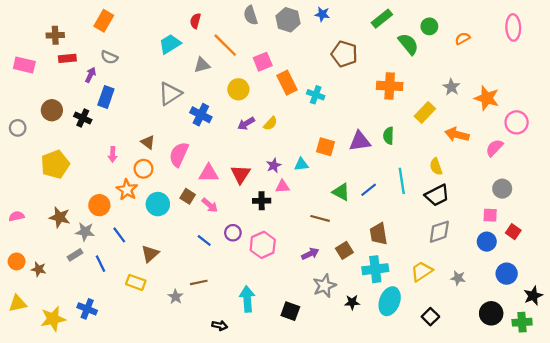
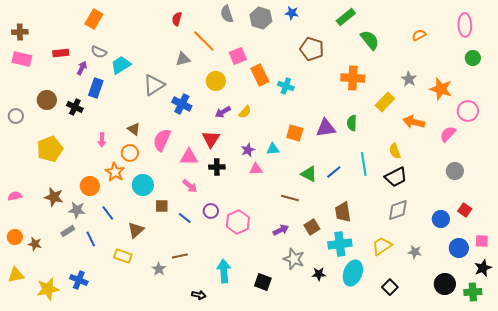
green circle: (429, 26) -> (473, 58), moved
brown cross: (55, 35) -> (20, 32), moved
cyan trapezoid: (170, 44) -> (121, 65), moved
red triangle: (241, 174) -> (211, 139), moved
brown square: (188, 196) -> (162, 206), moved, turned -32
black cross: (262, 201) -> (217, 167), moved
pink square: (490, 215) -> (482, 241), moved
gray star: (324, 286) -> (294, 259), turned -30

